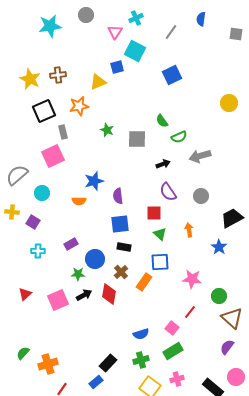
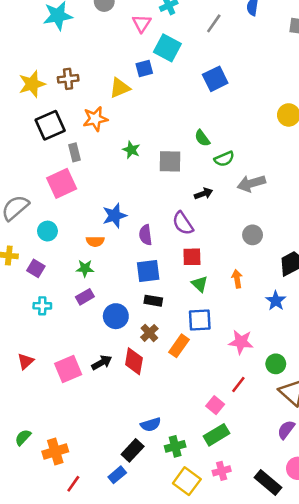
yellow star: (30, 79) -> (32, 84), turned 30
purple semicircle: (168, 192) -> (183, 223), moved
green star: (78, 274) -> (85, 268), moved
blue semicircle: (141, 334) -> (151, 424), moved

